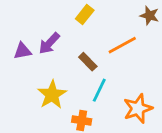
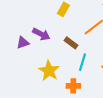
purple arrow: (49, 43) -> (41, 34), turned -96

